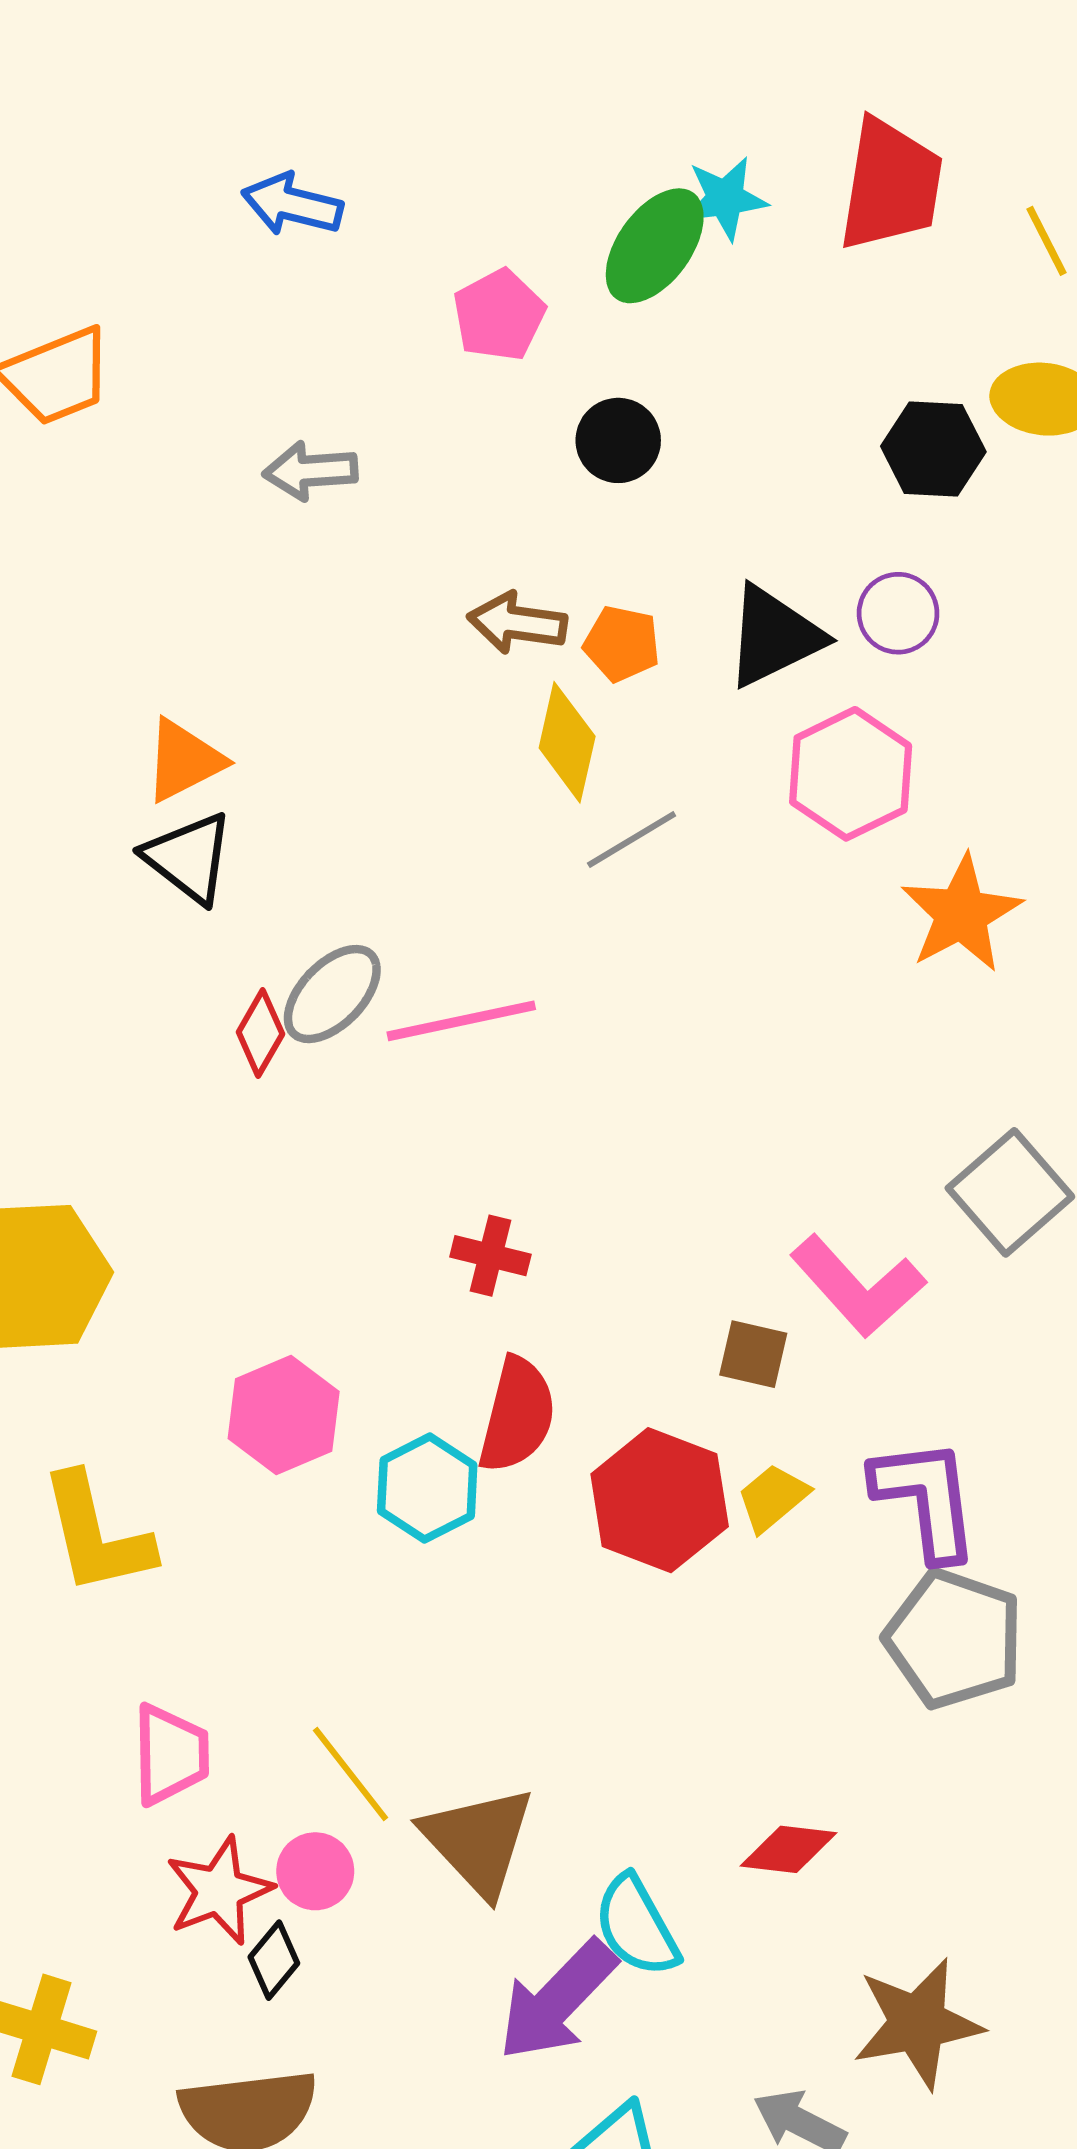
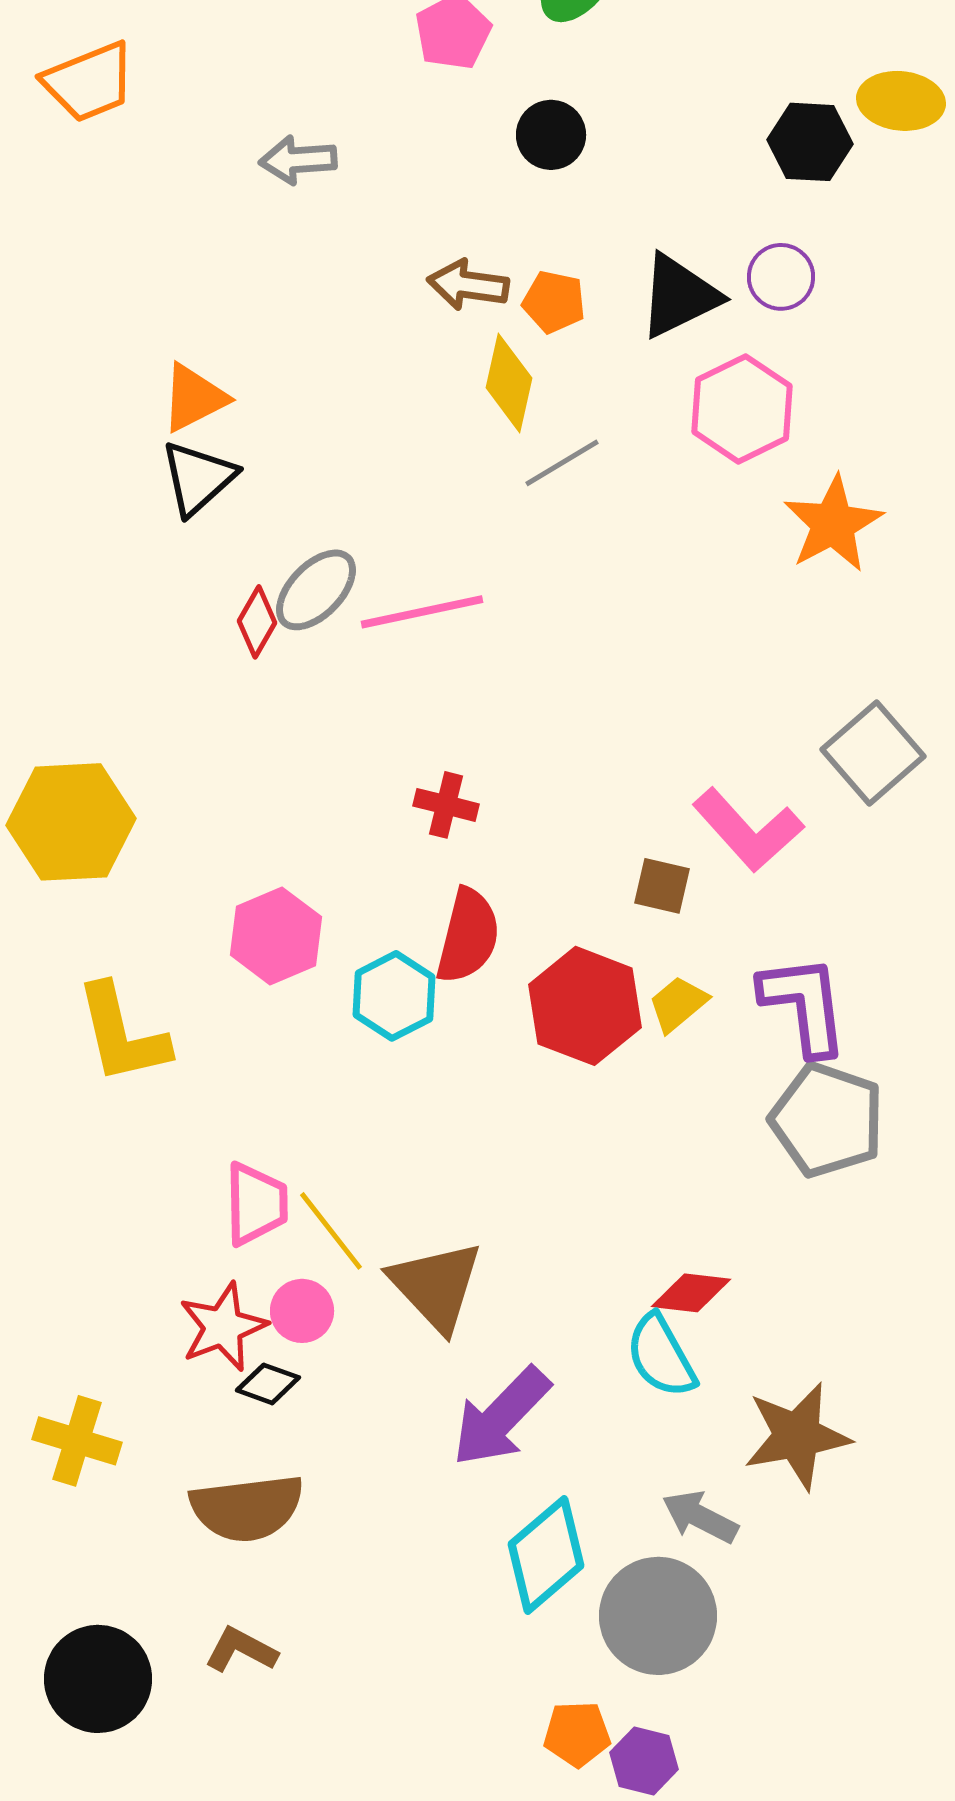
black triangle: (189, 858) -> (198, 478), turned 40
pink trapezoid: (170, 1754) -> (256, 1204), moved
cyan semicircle: (636, 1926) -> (661, 1356), moved
black diamond: (274, 1960) -> (268, 1384), turned 70

